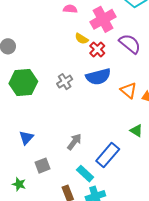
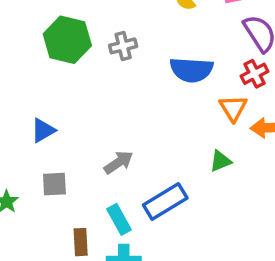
red cross: (97, 49) -> (255, 74), moved
gray cross: (65, 82) -> (123, 46), moved
green triangle: (136, 131) -> (220, 161), moved, turned 48

